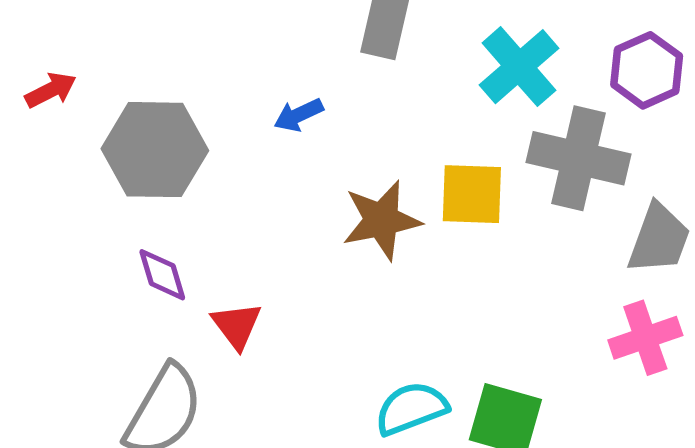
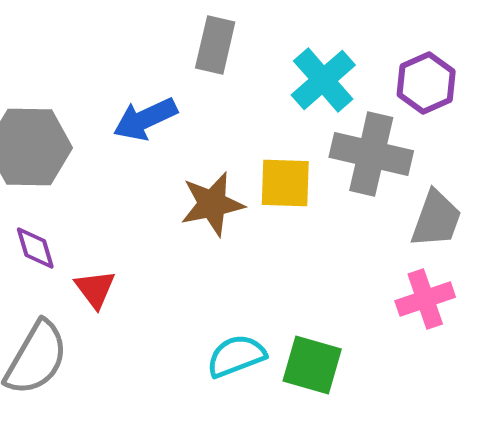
blue arrow: (299, 115) -> (145, 119), size x1.6

